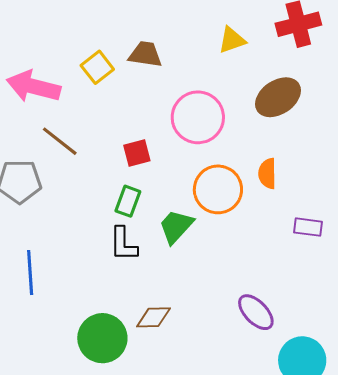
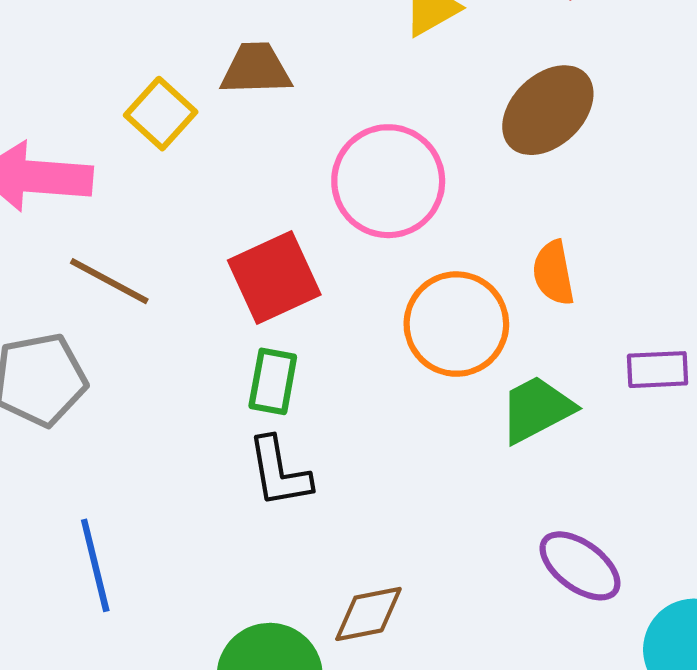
red square: (137, 153) -> (274, 278), size x1.5
green trapezoid: (176, 226) -> (537, 409), moved, turned 30

